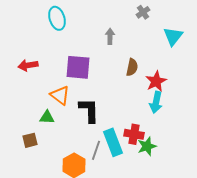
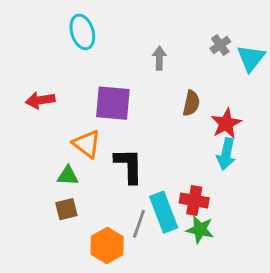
gray cross: (143, 12) -> (220, 45), moved
brown square: (30, 140) -> (66, 209), moved
green star: (147, 146) -> (200, 230), moved, turned 30

